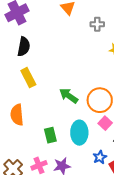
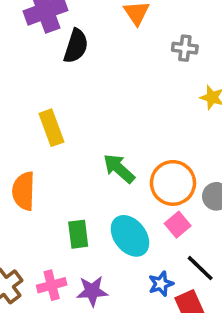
black semicircle: (24, 47) -> (76, 46), moved
cyan ellipse: (79, 133) -> (130, 236), turned -45

